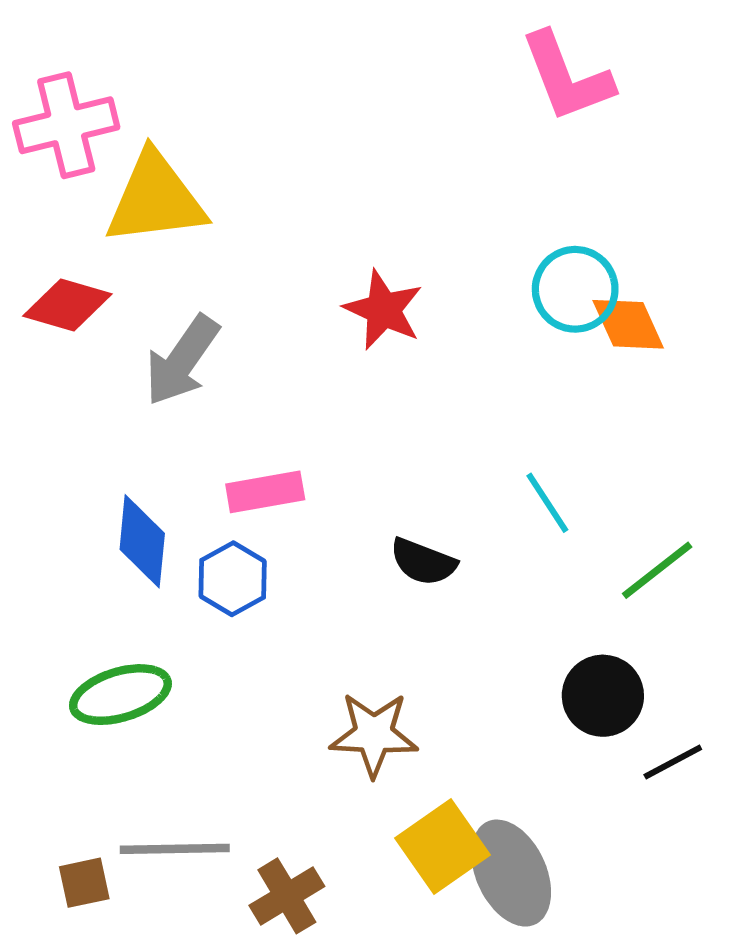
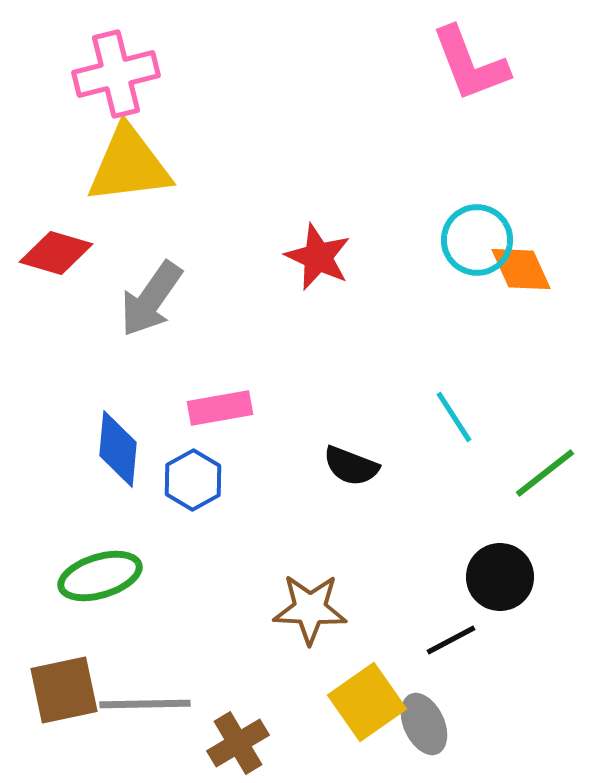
pink cross: (66, 125) -> (116, 74), moved
black line: (673, 762) -> (451, 640), moved
gray ellipse: (511, 873) -> (424, 724), size x0.7
brown square: (84, 883) -> (64, 690), moved, size x1.6

